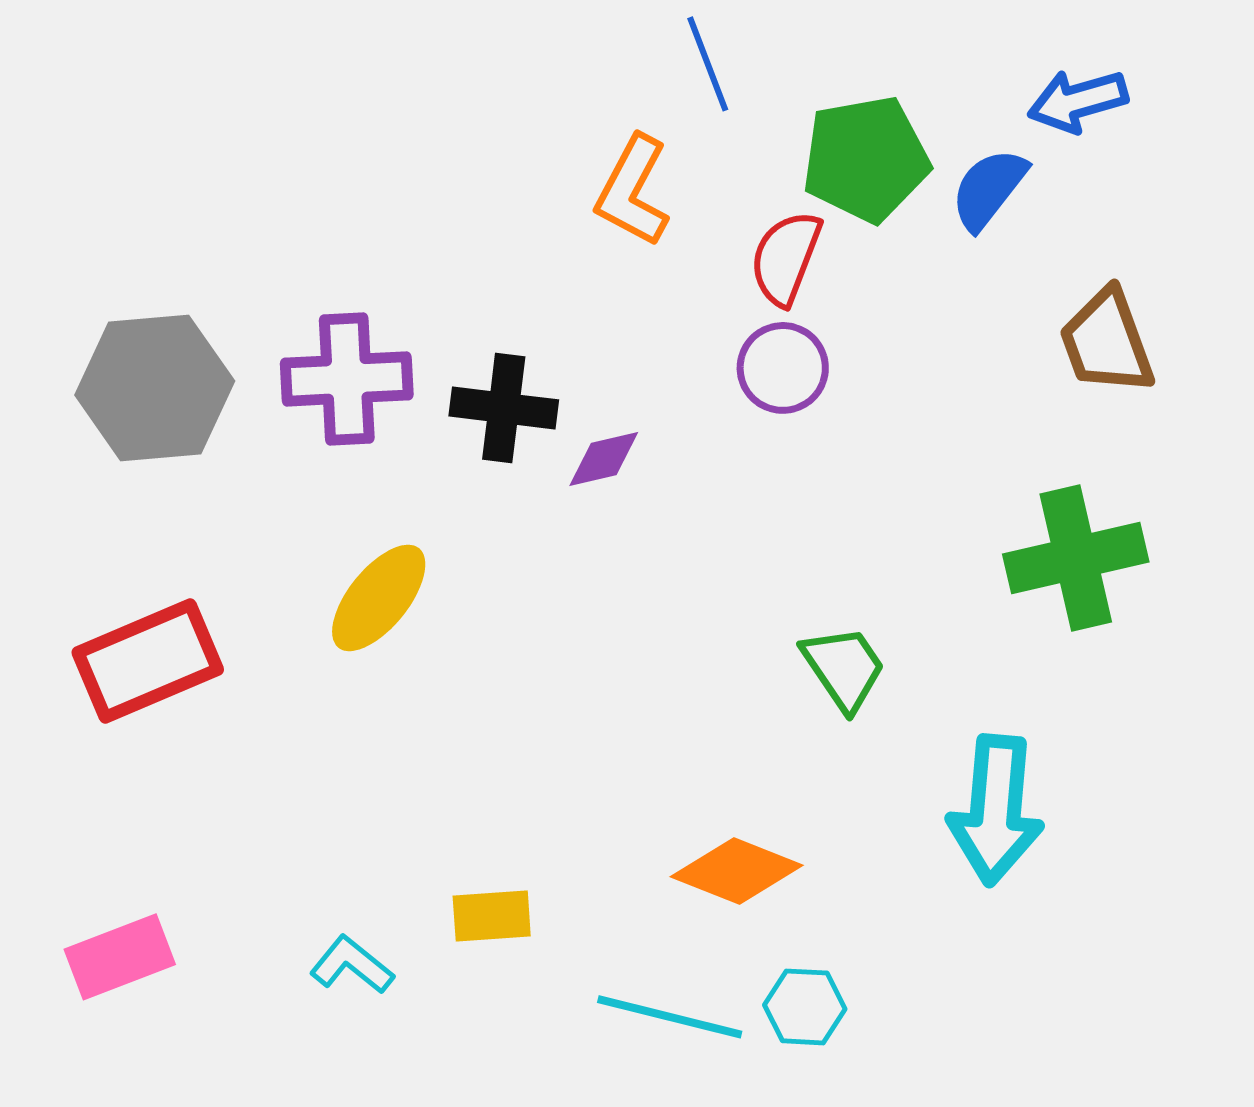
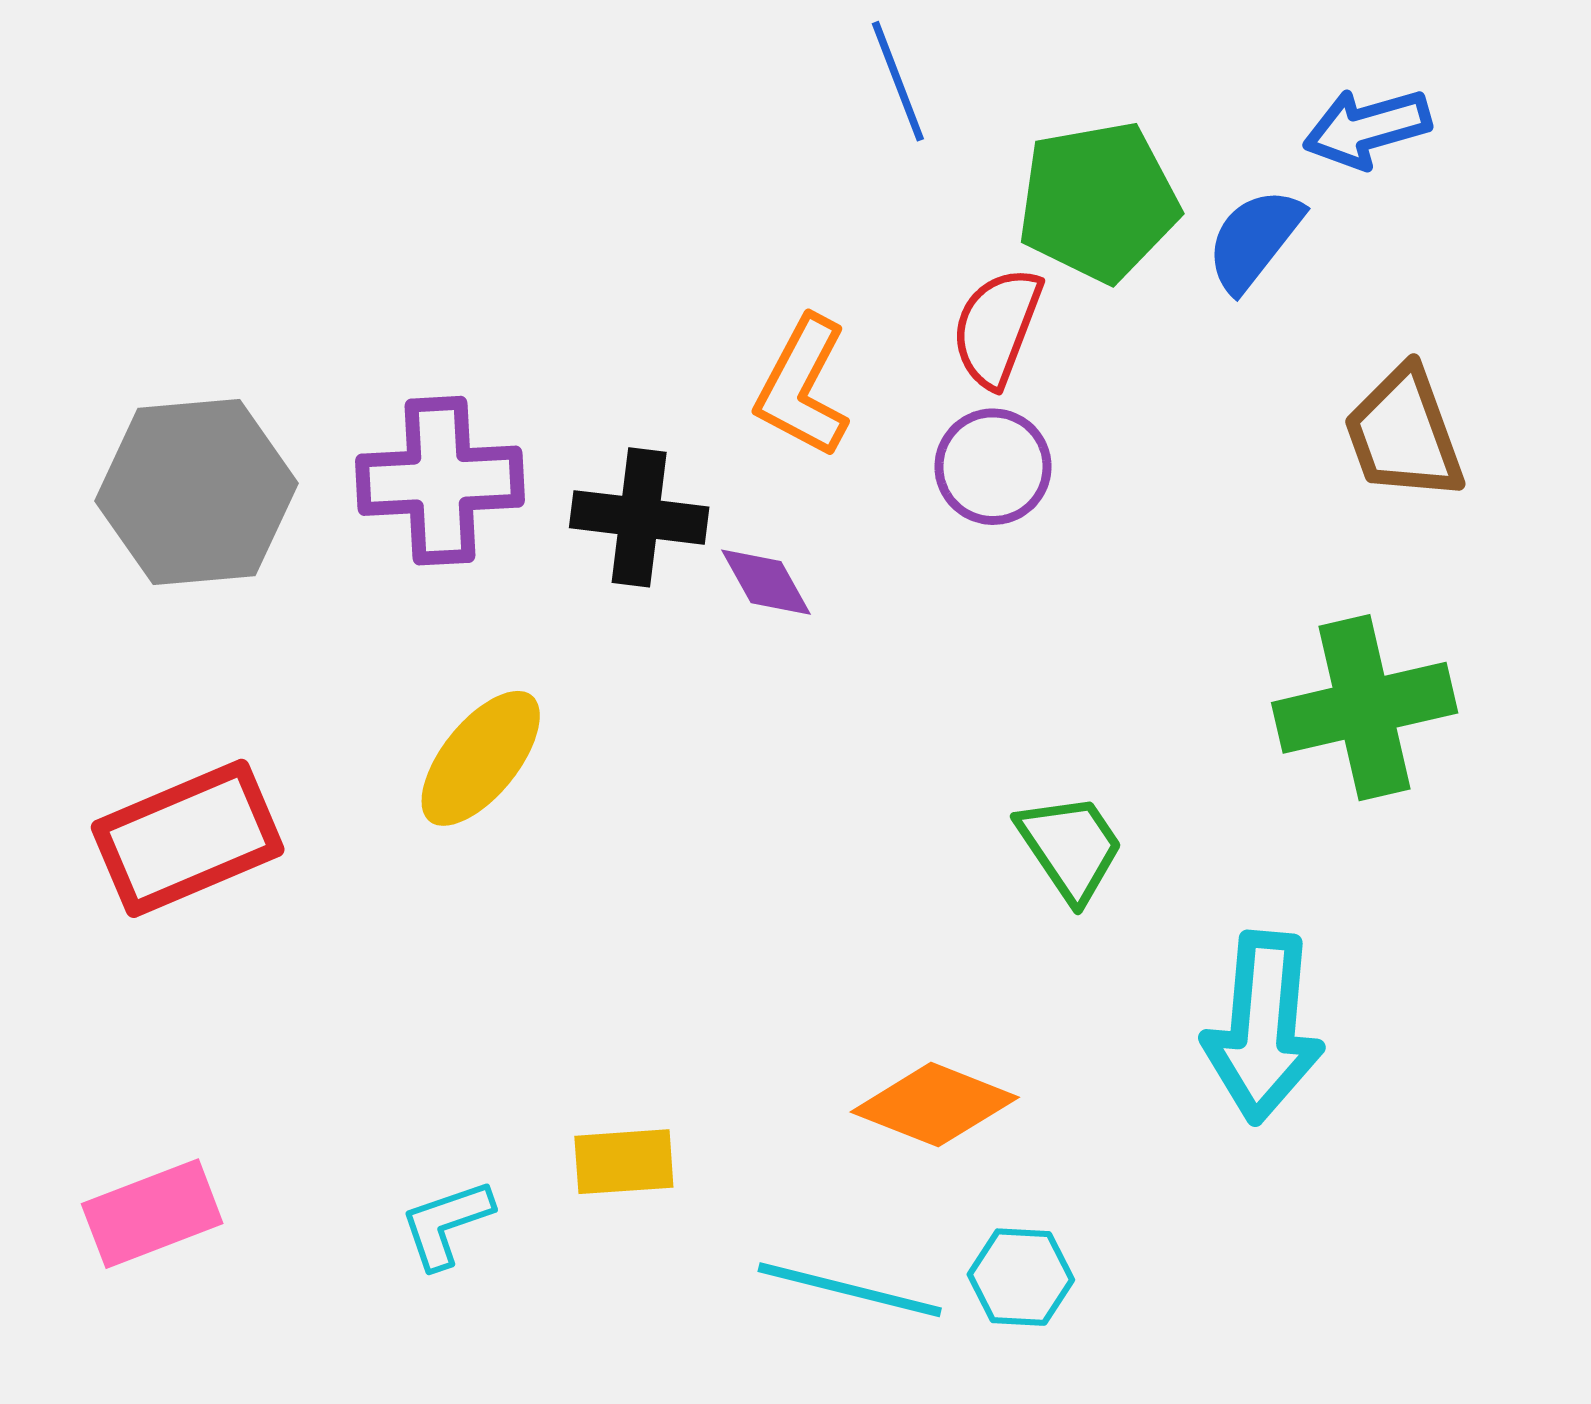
orange L-shape: (633, 191) -> (803, 387), moved
purple diamond: (604, 459) -> (766, 582), turned 74
cyan L-shape: (352, 965) -> (446, 1224), turned -58

